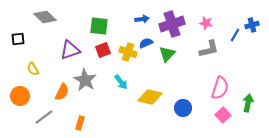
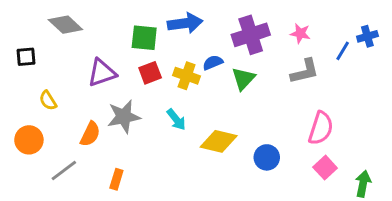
blue arrow: (142, 19) -> (185, 23), moved, size x1.6
gray star: (85, 80) -> (124, 117), turned 30
green arrow: (248, 103) -> (363, 184), moved

